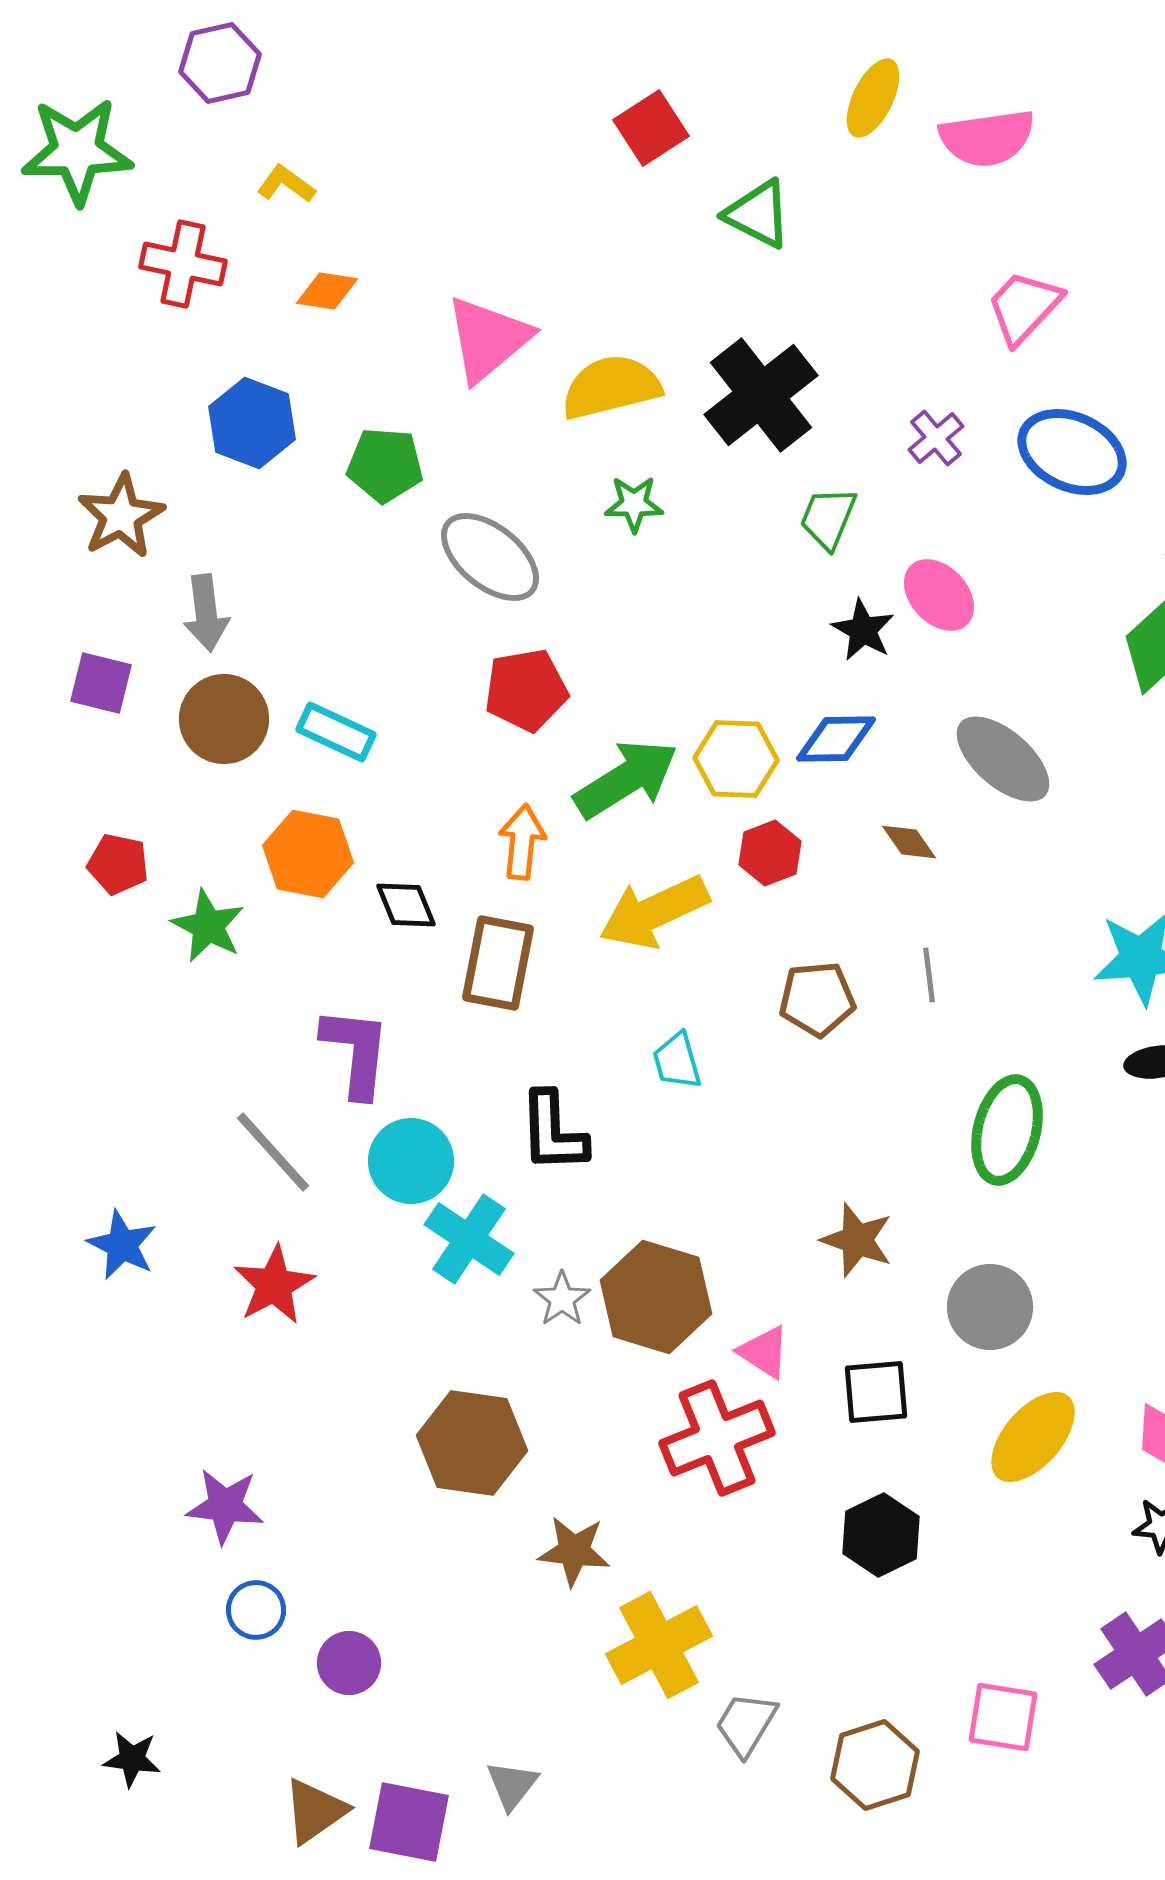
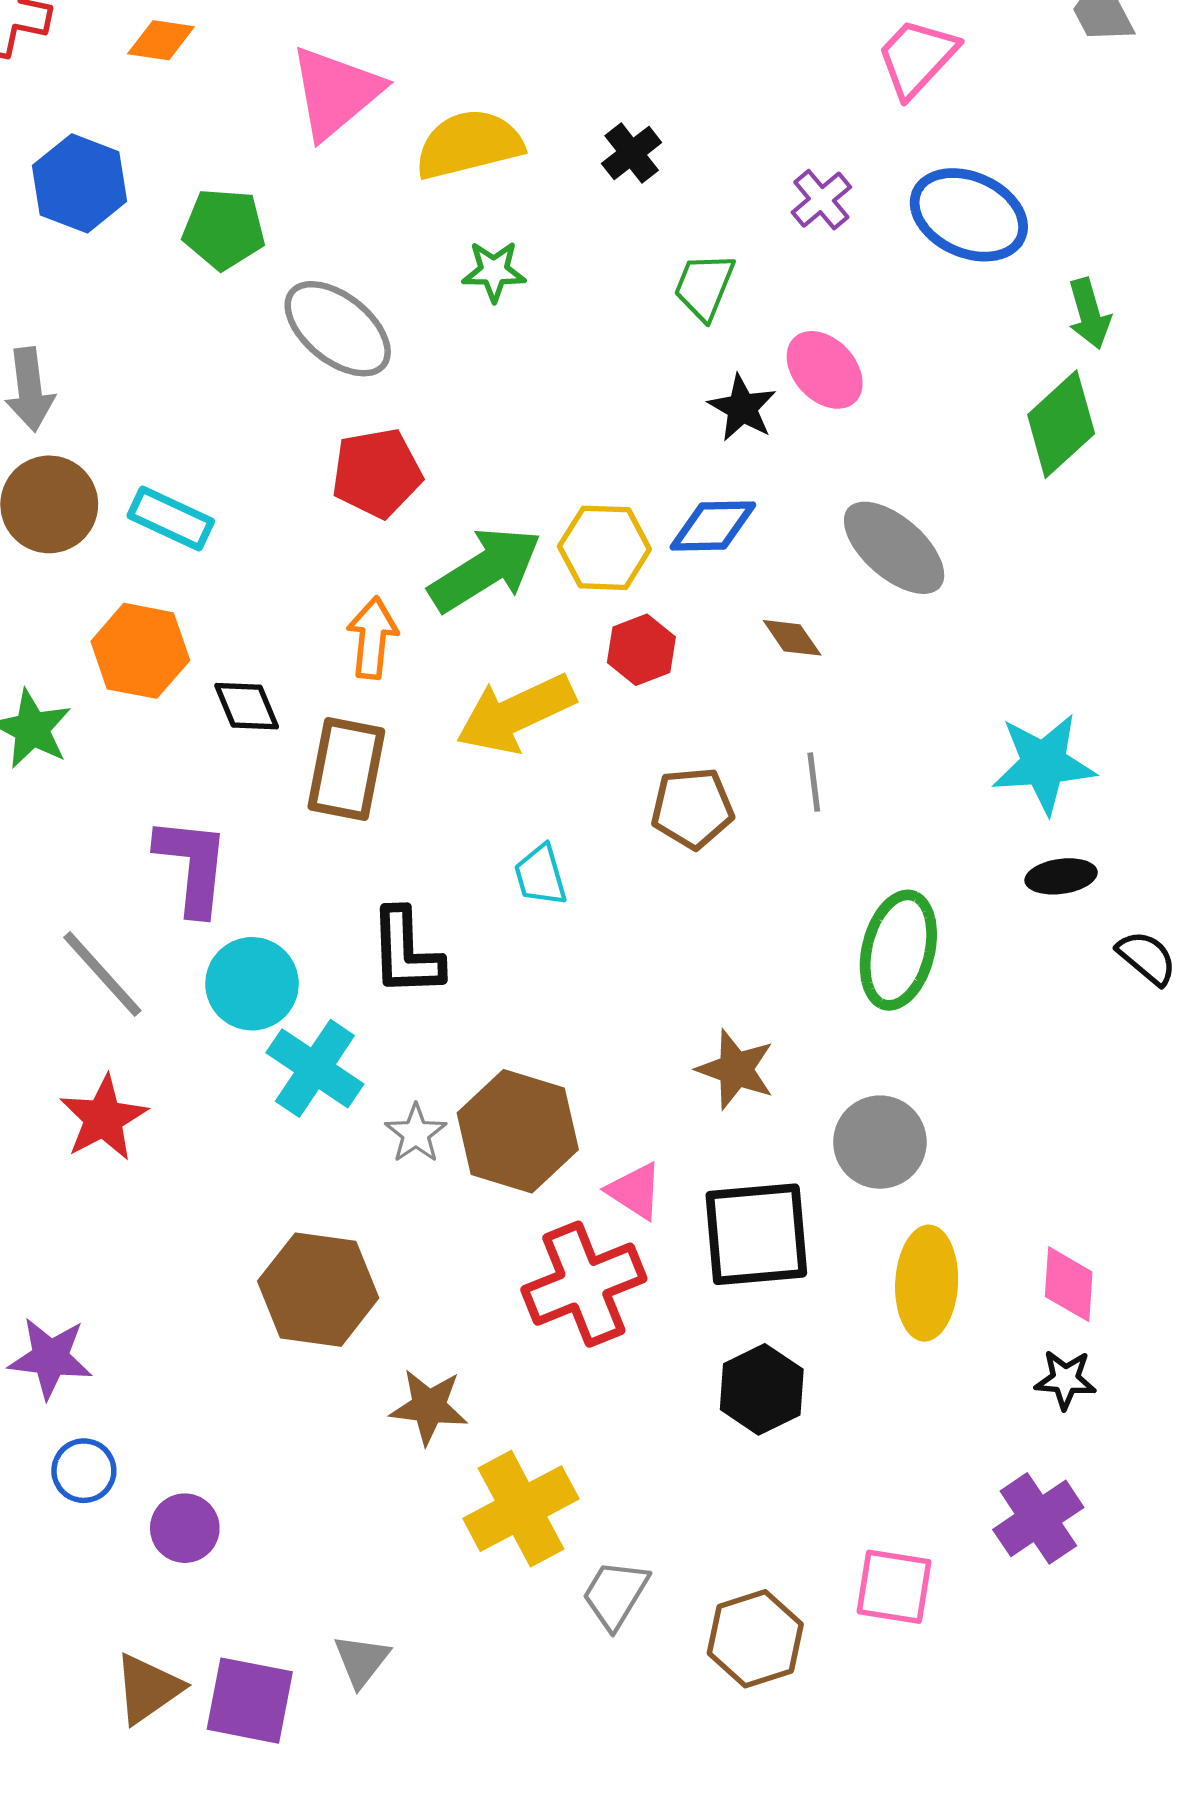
black cross: (761, 395) -> (632, 153), size x0.5
black square: (876, 1392) -> (756, 1234), size x1.5
yellow ellipse: (1033, 1437) -> (927, 1283), turned -38

